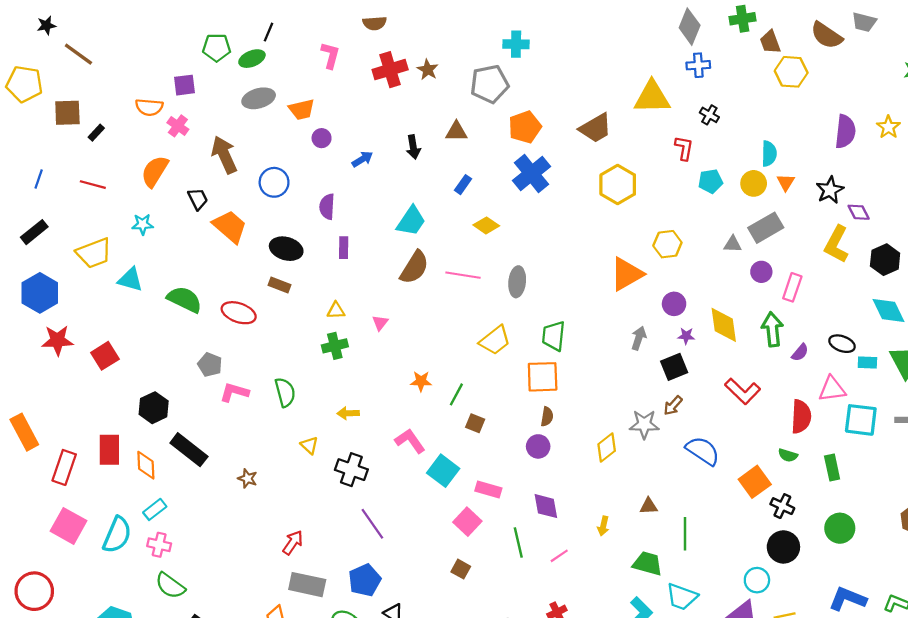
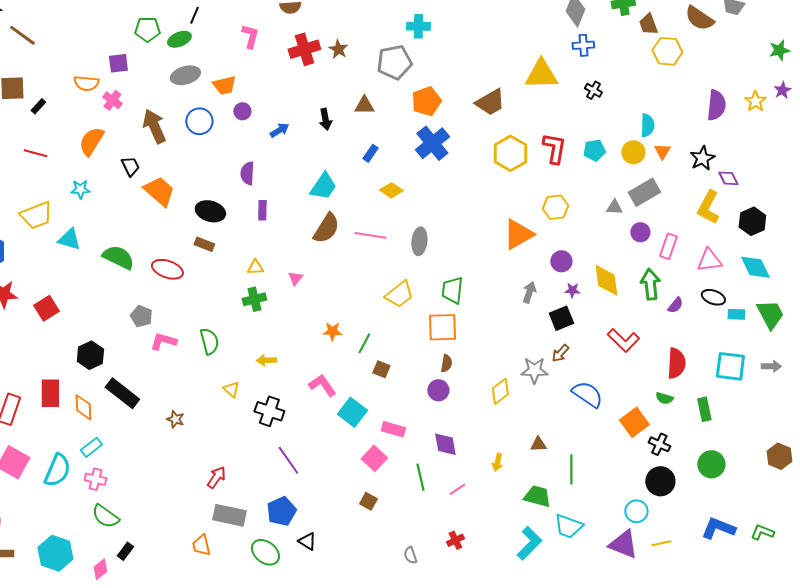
red L-shape: (684, 148) -> (554, 148), moved, size x1.4
blue circle: (274, 182) -> (199, 121), moved
pink triangle: (832, 389) -> (709, 260), moved

